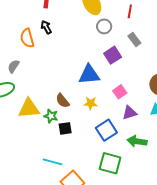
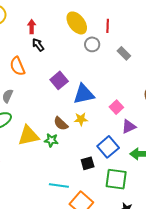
red line: (130, 11) -> (108, 26), moved
black arrow: (46, 27) -> (38, 45), moved
purple square: (113, 55) -> (59, 80), moved
yellow star: (91, 103) -> (81, 119), moved
black square: (65, 128) -> (88, 163), moved

